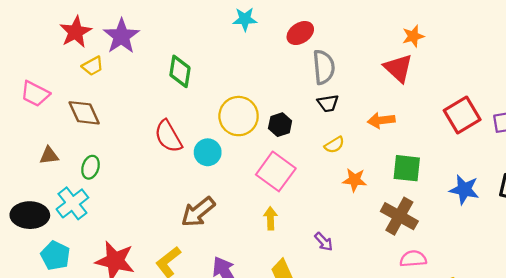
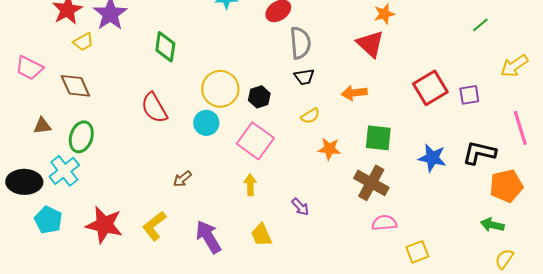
cyan circle: (208, 152) -> (206, 123), moved
green ellipse: (91, 167) -> (81, 137), size x1.4
brown arrow: (198, 212) -> (182, 179), size x0.6

